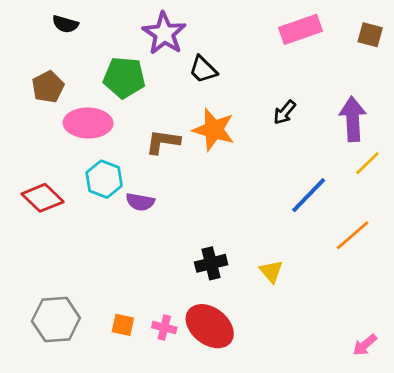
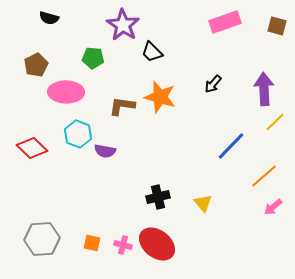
green pentagon: (124, 78) -> (93, 58), size x0.7
pink arrow: (365, 345) -> (273, 207), moved

